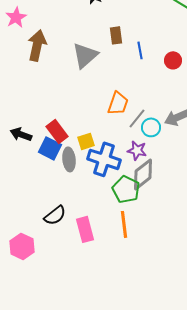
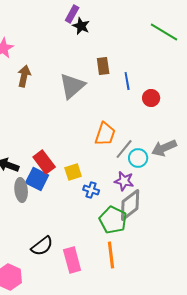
brown arrow: (37, 45) -> (24, 76), size x0.7
red circle: (173, 60) -> (151, 98), moved
gray ellipse: (69, 159) -> (21, 190), moved
blue cross: (104, 159) -> (91, 190), size x0.5

